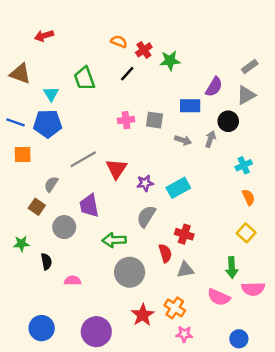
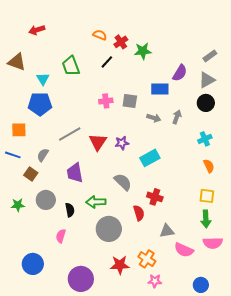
black circle: (228, 121) -> (206, 103), moved
blue line: (15, 122) -> (13, 155), moved
purple star: (145, 183) -> (122, 143), moved
gray semicircle: (146, 216) -> (123, 182), turned 102
gray circle: (64, 227) -> (46, 200), moved
yellow square: (246, 233) -> (207, 196), turned -35
black semicircle: (46, 262) -> (70, 210), moved
green arrow: (232, 267) -> (206, 219), moved
gray triangle: (185, 270) -> (167, 231), moved
pink semicircle: (73, 281) -> (61, 236), turned -72
red star: (143, 315) -> (120, 265), turned 30
blue circle: (42, 328) -> (33, 264), moved

